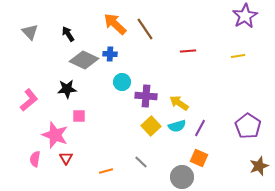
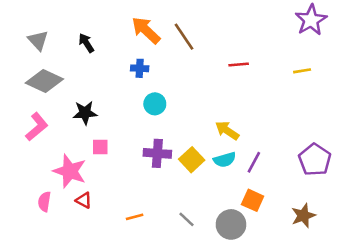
gray diamond: (84, 60) -> (44, 81), moved
purple cross: (146, 96) -> (157, 153), moved
red triangle: (66, 158) -> (84, 200), turned -32
gray line: (141, 162) -> (187, 219), moved
brown star: (259, 166) -> (303, 216), moved

